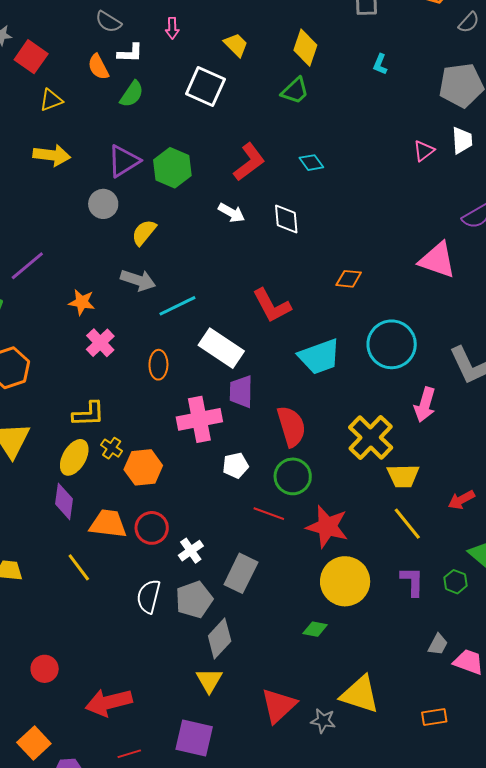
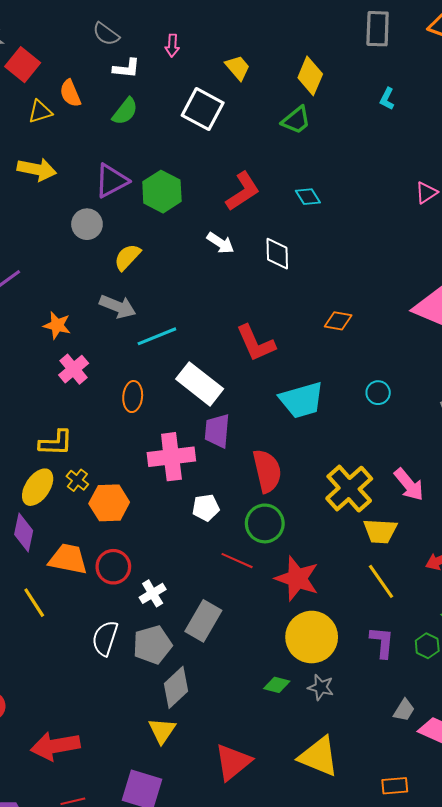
orange semicircle: (98, 67) -> (70, 93), moved
cyan circle: (392, 344) -> (378, 393), size x0.5
pink arrow: (425, 405) -> (409, 484), moved, turned -60
gray star: (323, 721) -> (321, 687), moved

